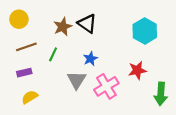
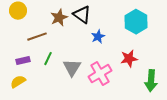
brown line: (26, 47) -> (37, 37), moved
green line: (53, 54) -> (48, 59), moved
blue star: (90, 59) -> (98, 37), moved
yellow semicircle: (30, 97) -> (18, 82), moved

